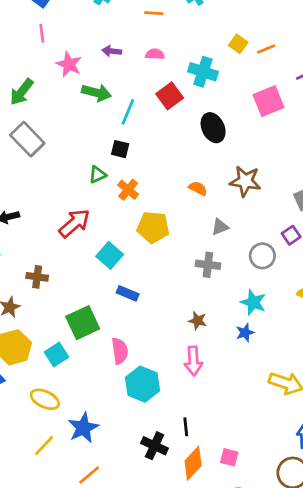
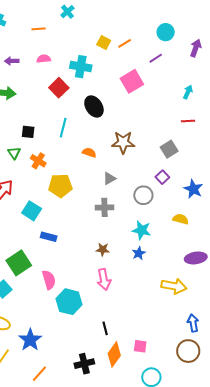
cyan line: (128, 112) -> (63, 128), moved
green triangle: (98, 175) -> (14, 153), turned -32
black cross: (154, 446) -> (84, 364), moved, turned -30

